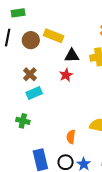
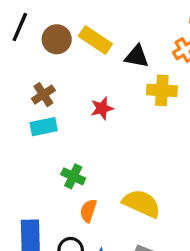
black triangle: (72, 56) -> (137, 56), moved
green cross: (23, 121) -> (73, 176), moved

